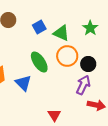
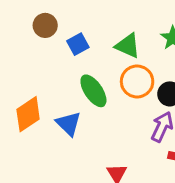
blue square: (39, 27) -> (78, 44), moved

